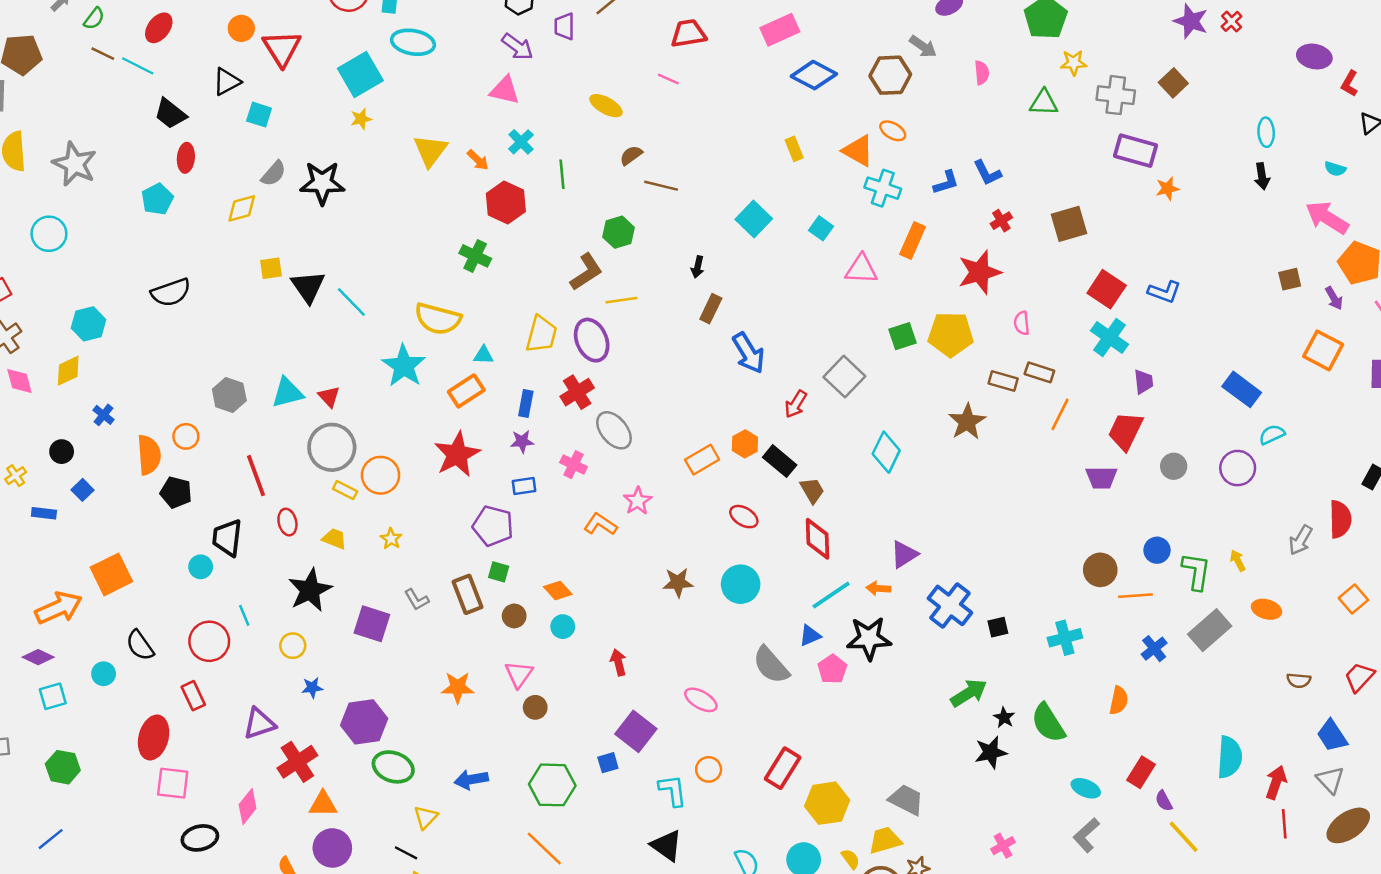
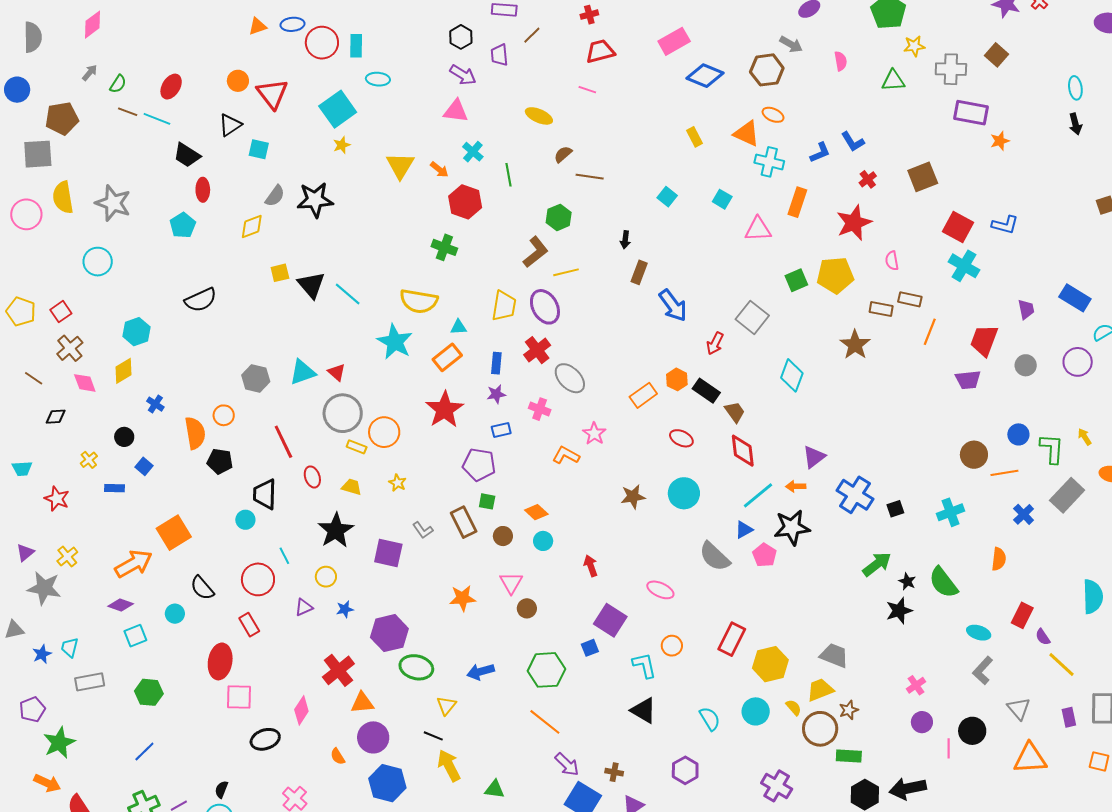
cyan ellipse: (413, 42) -> (378, 79), size x0.7
cyan square: (754, 219) -> (667, 197), size x0.7
purple trapezoid: (1144, 382) -> (1026, 309), moved
purple triangle: (259, 724) -> (304, 607), moved, size x0.7

